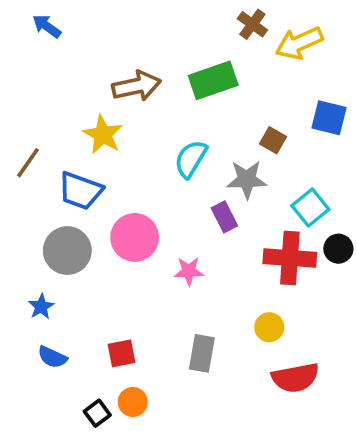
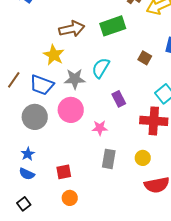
brown line: (28, 163) -> (14, 80), moved
gray star: (247, 179) -> (75, 79), moved
blue star: (41, 307) -> (28, 154), moved
gray rectangle: (202, 353) -> (109, 159), moved
black square: (97, 413) -> (24, 204), moved

